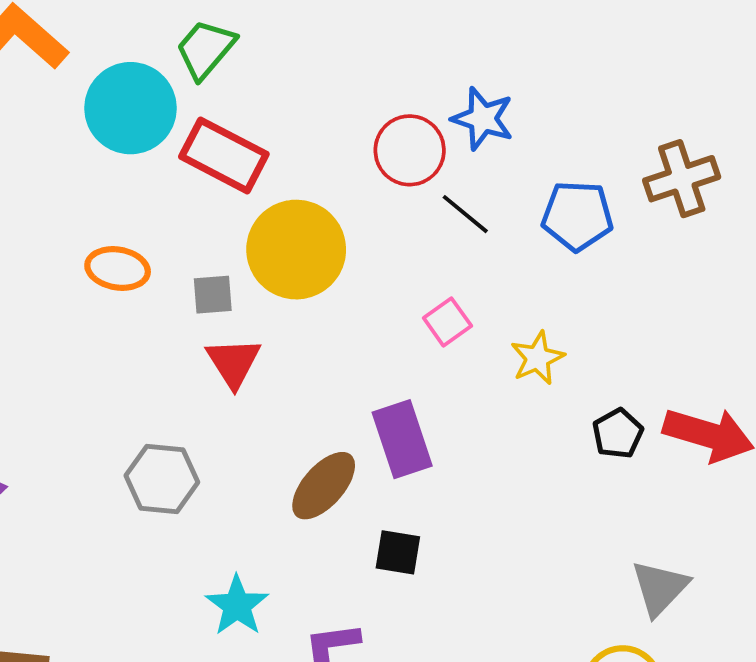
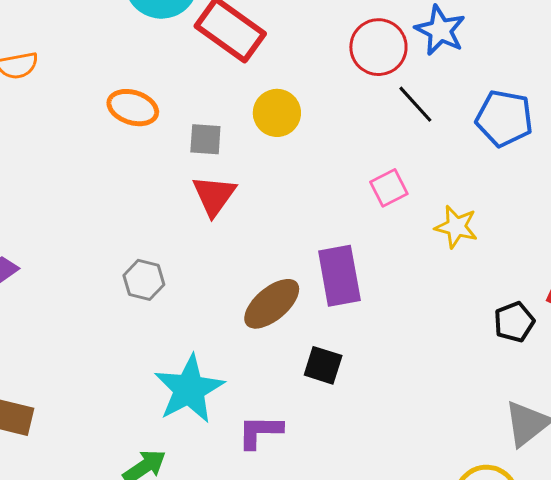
yellow circle: (296, 250) -> (277, 113), size x0.6
yellow star: (537, 358) -> (456, 227), turned 30
black pentagon: (618, 434) -> (514, 322), moved
gray hexagon: (162, 479) -> (144, 280), size x0.7
cyan star: (237, 605) -> (189, 389), size x1.4

